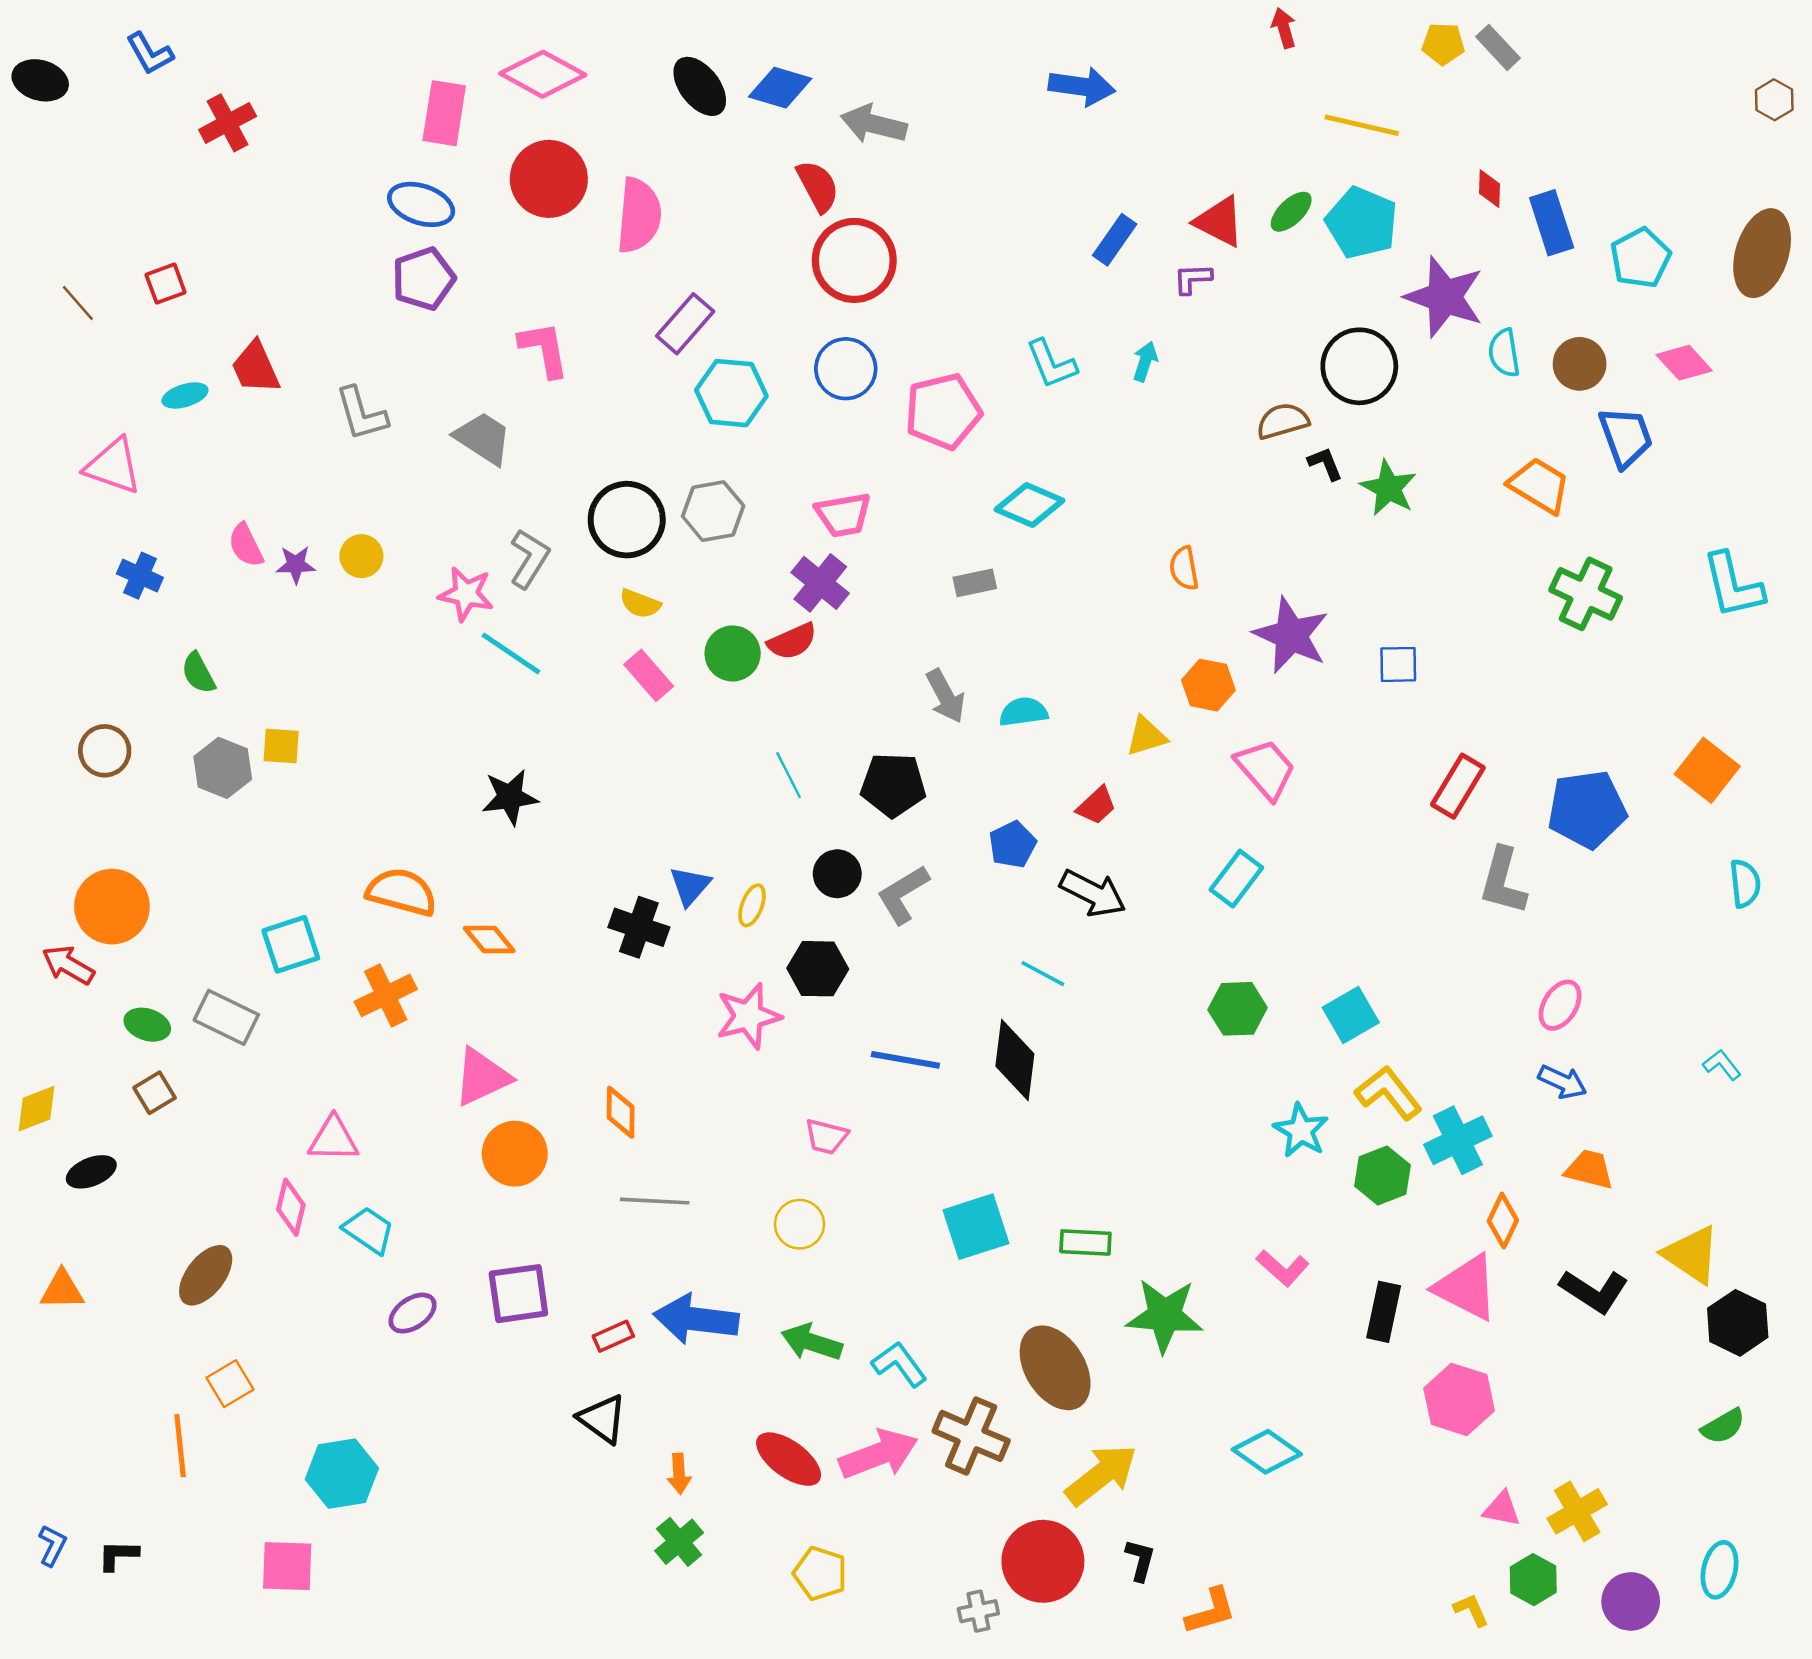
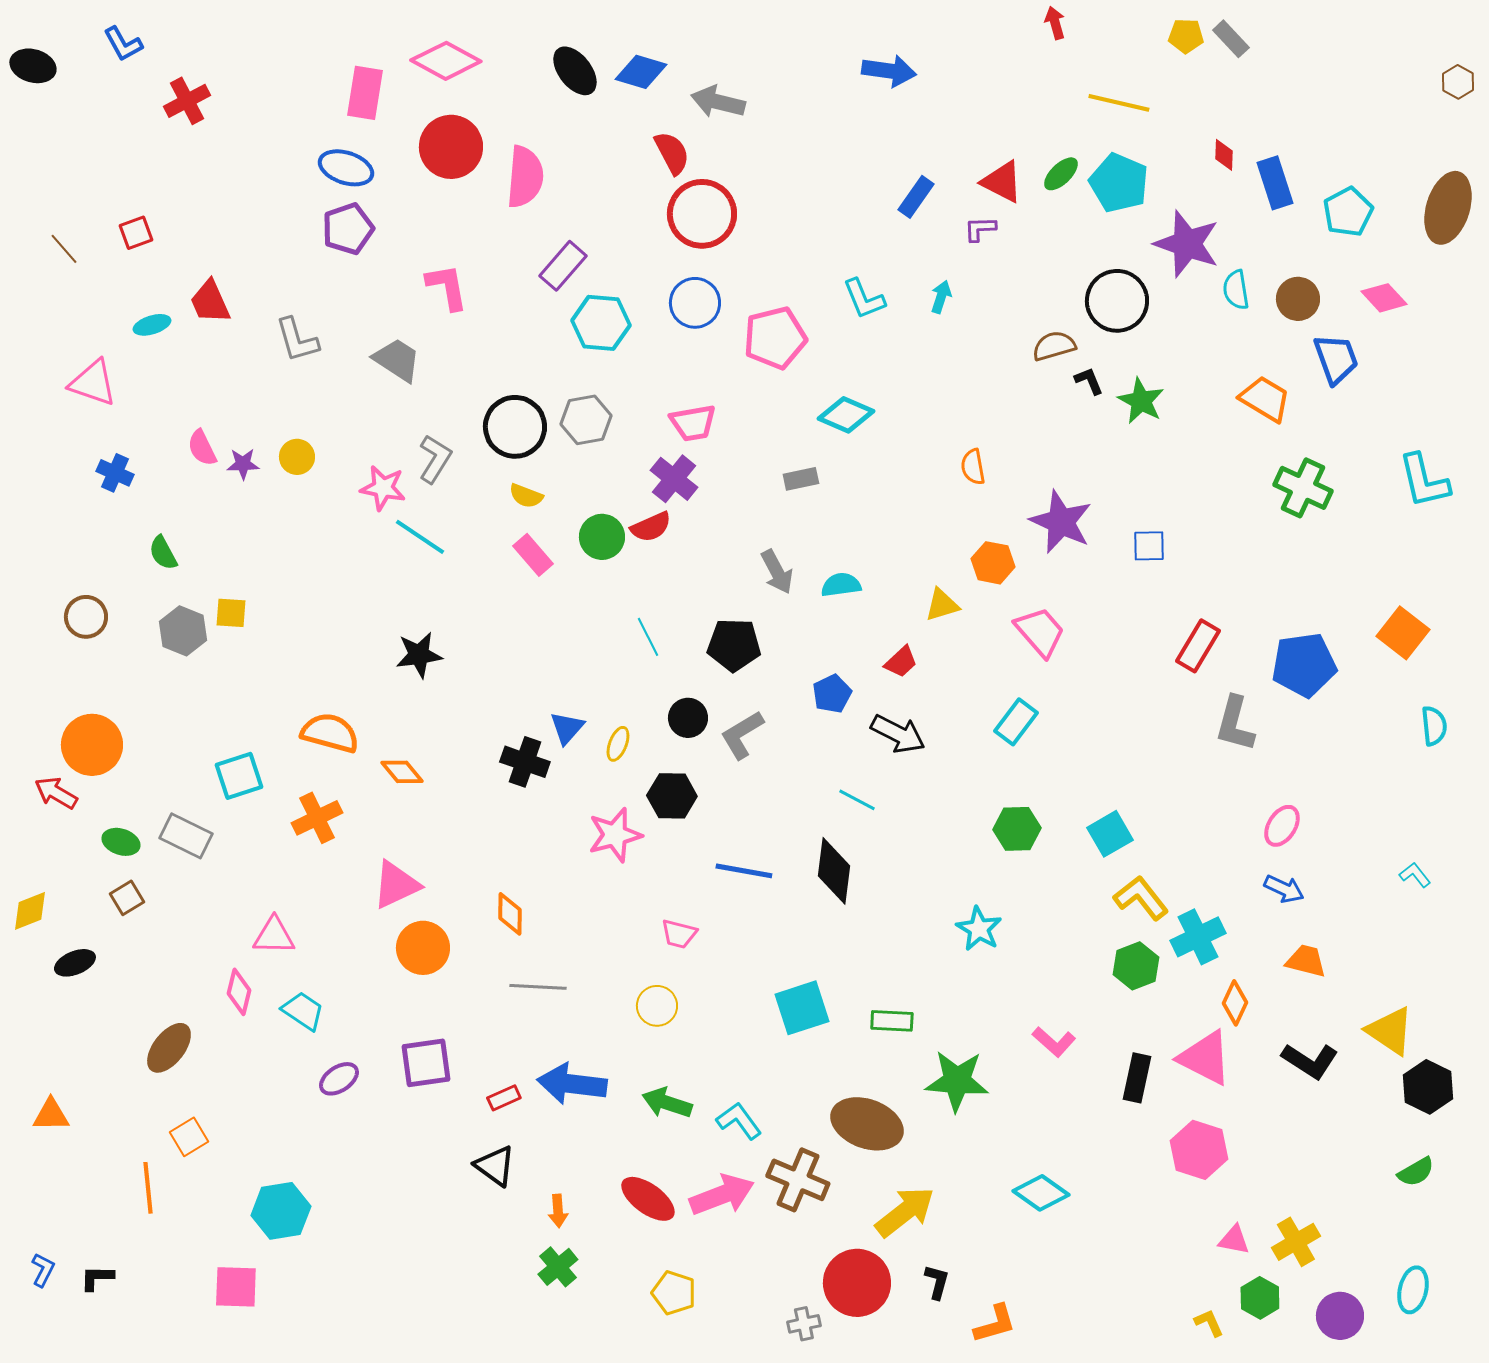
cyan star: (1301, 1131) -> (979, 929), moved
orange triangle: (62, 1290) -> (51, 1115), moved
brown ellipse: (1055, 1368) -> (867, 1124), turned -38

